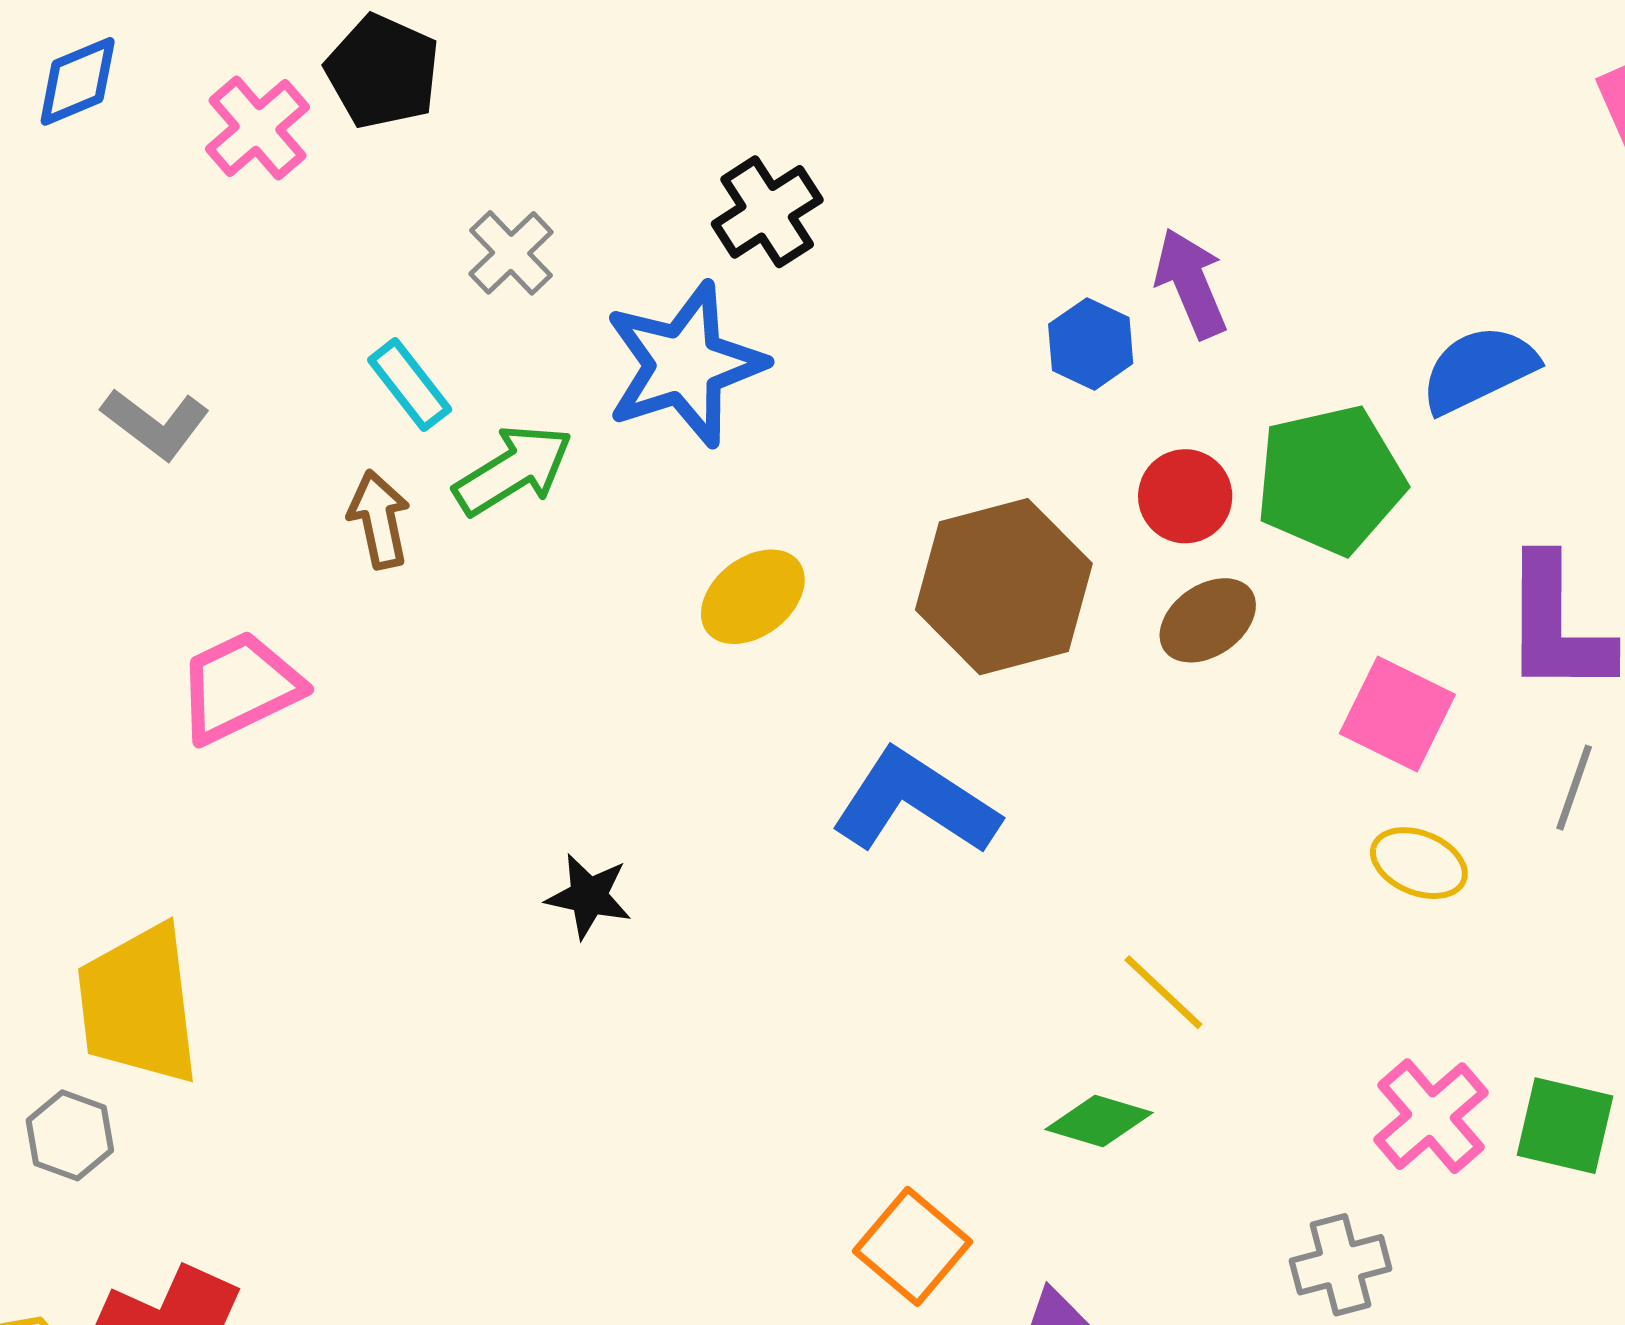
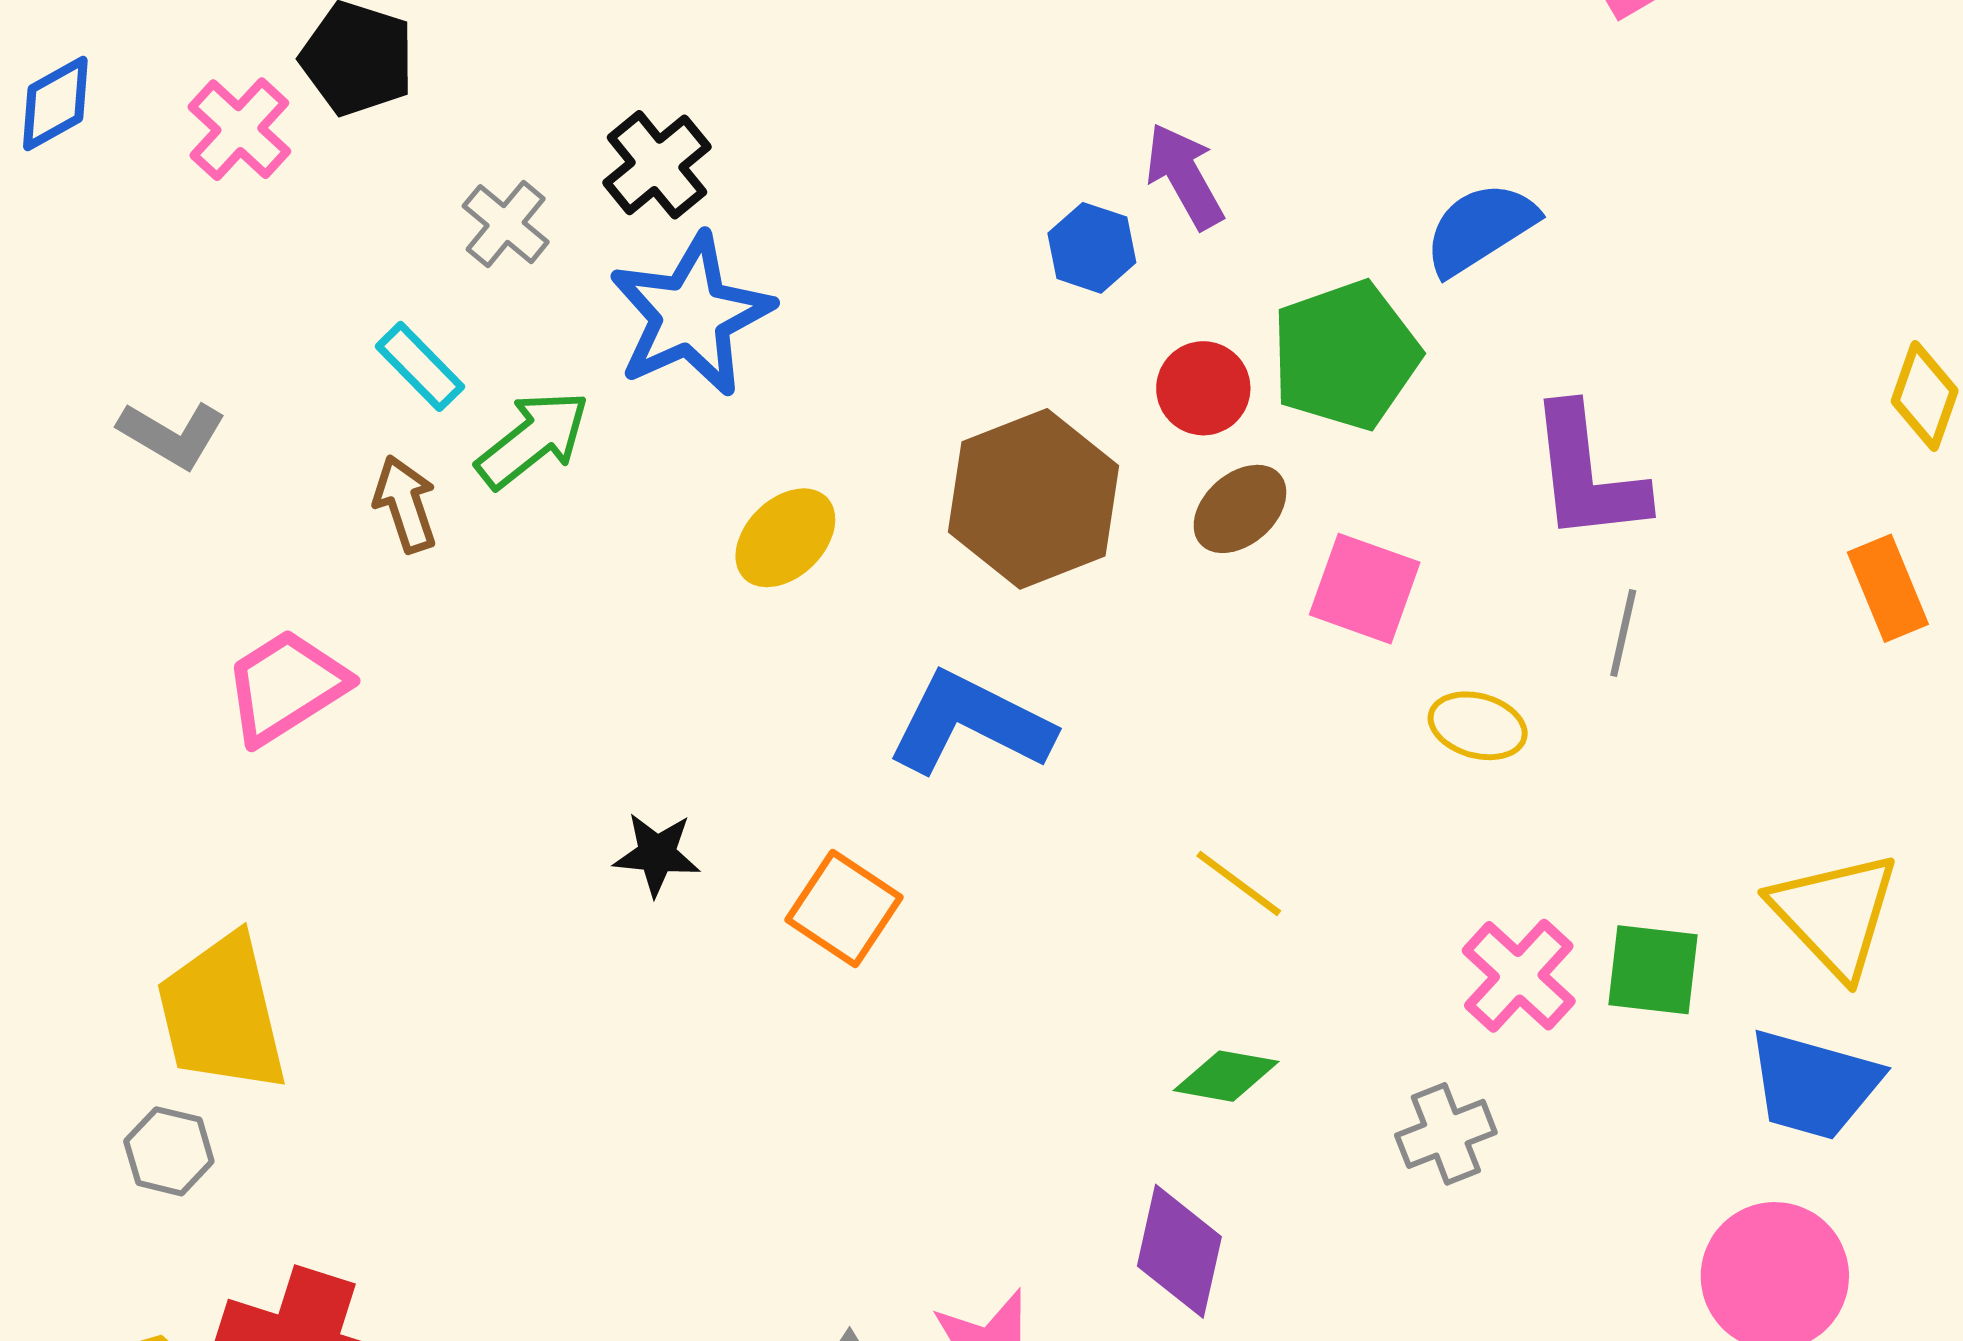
black cross: (767, 212) -> (657, 165), moved
pink square: (1397, 714) -> (1365, 589), moved
green diamond: (1099, 1121) -> (1226, 1076), moved
orange square: (913, 1246) -> (844, 909), moved

